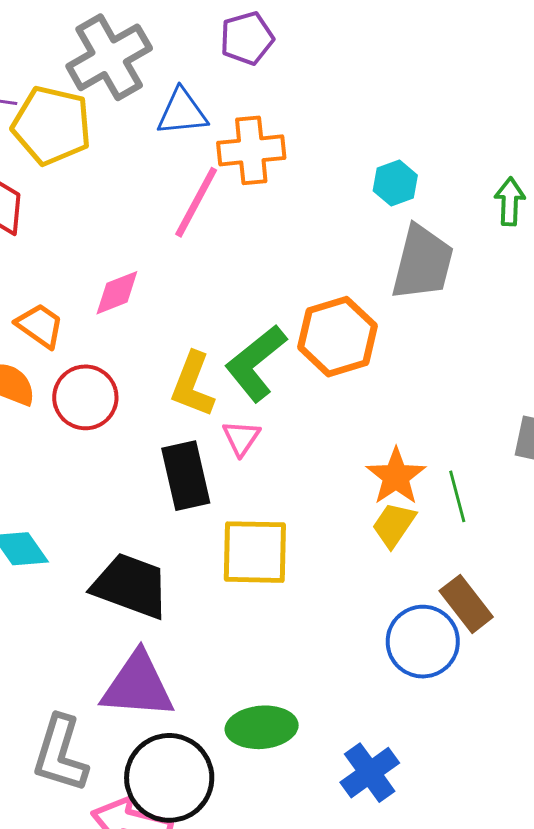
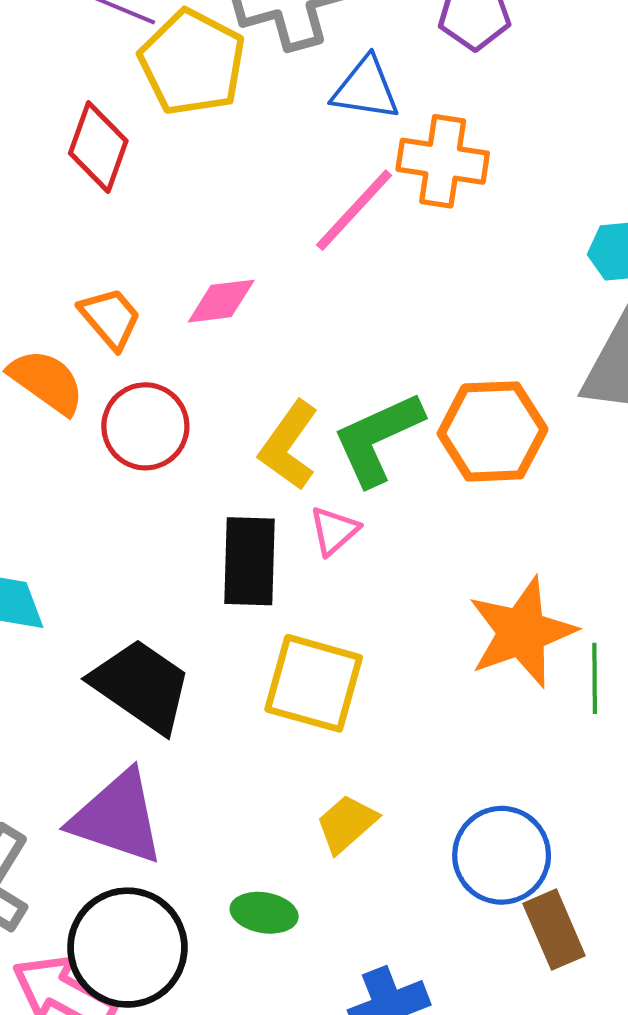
orange star: (396, 476) -> (522, 632), size x1.4
yellow trapezoid: (394, 525) -> (347, 824), moved
brown rectangle: (466, 604) -> (554, 930), moved
green ellipse: (262, 727) -> (264, 913), size x0.7

